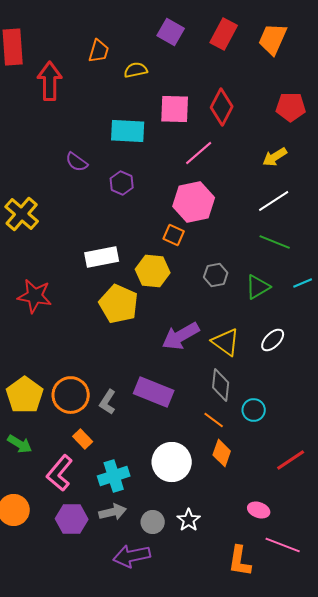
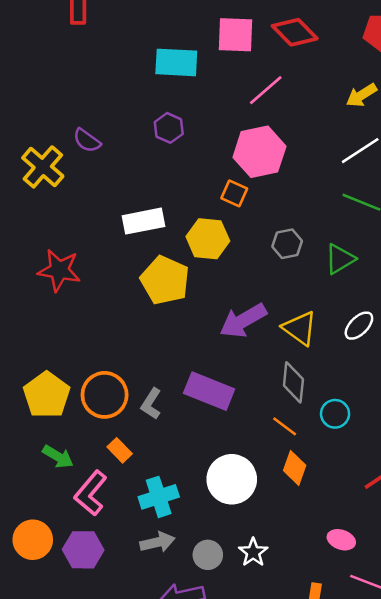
red diamond: (222, 107) -> (295, 32), turned -72
purple semicircle: (77, 162) -> (87, 141), moved
green arrow: (20, 444) -> (58, 457), moved
purple hexagon: (72, 519) -> (83, 550), moved

